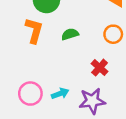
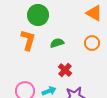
red cross: (100, 68) -> (65, 70), moved

